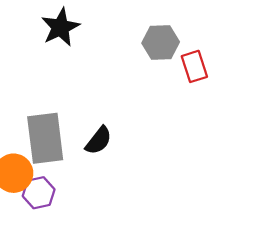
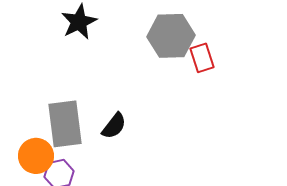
gray hexagon: (161, 42) -> (171, 36), size x1.4

